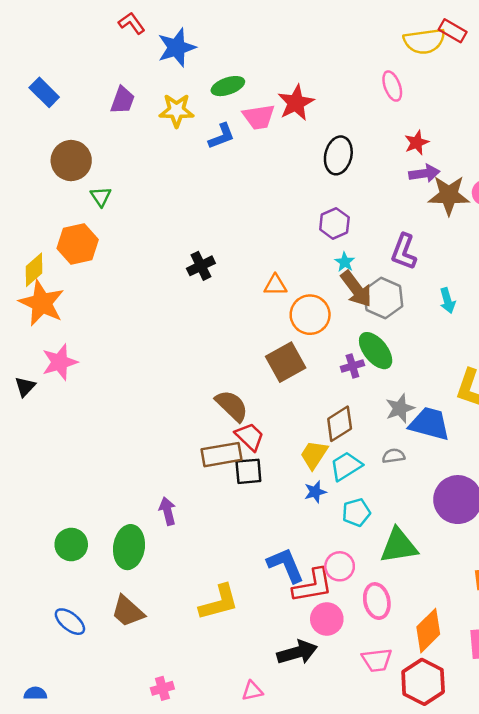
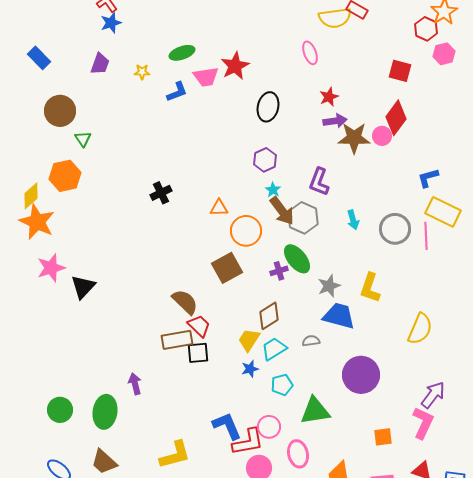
blue star: (177, 48) -> (111, 23), moved, size x0.7
yellow star: (177, 110) -> (142, 72), size x0.6
black triangle: (25, 387) -> (83, 287), moved, size x1.5
gray star: (400, 408) -> (329, 286), moved

